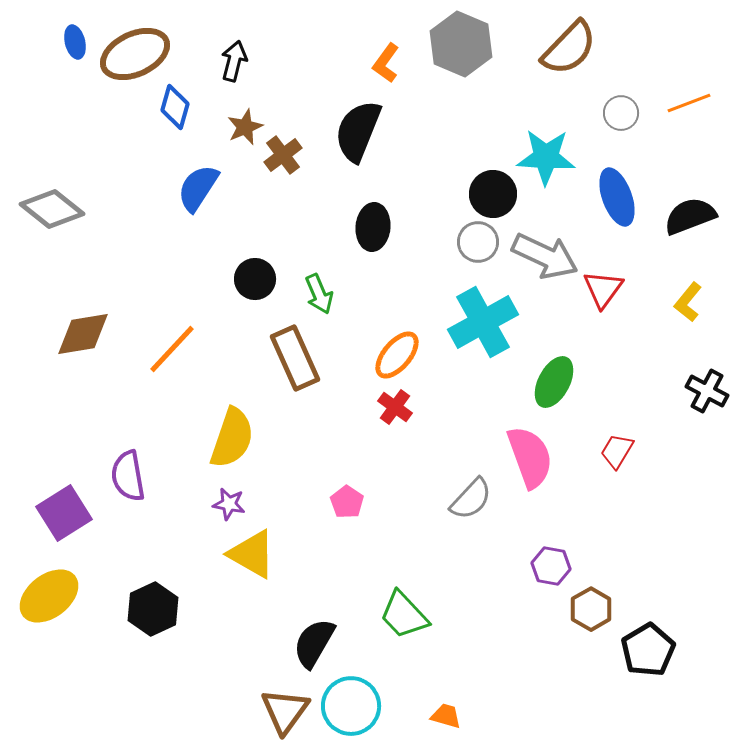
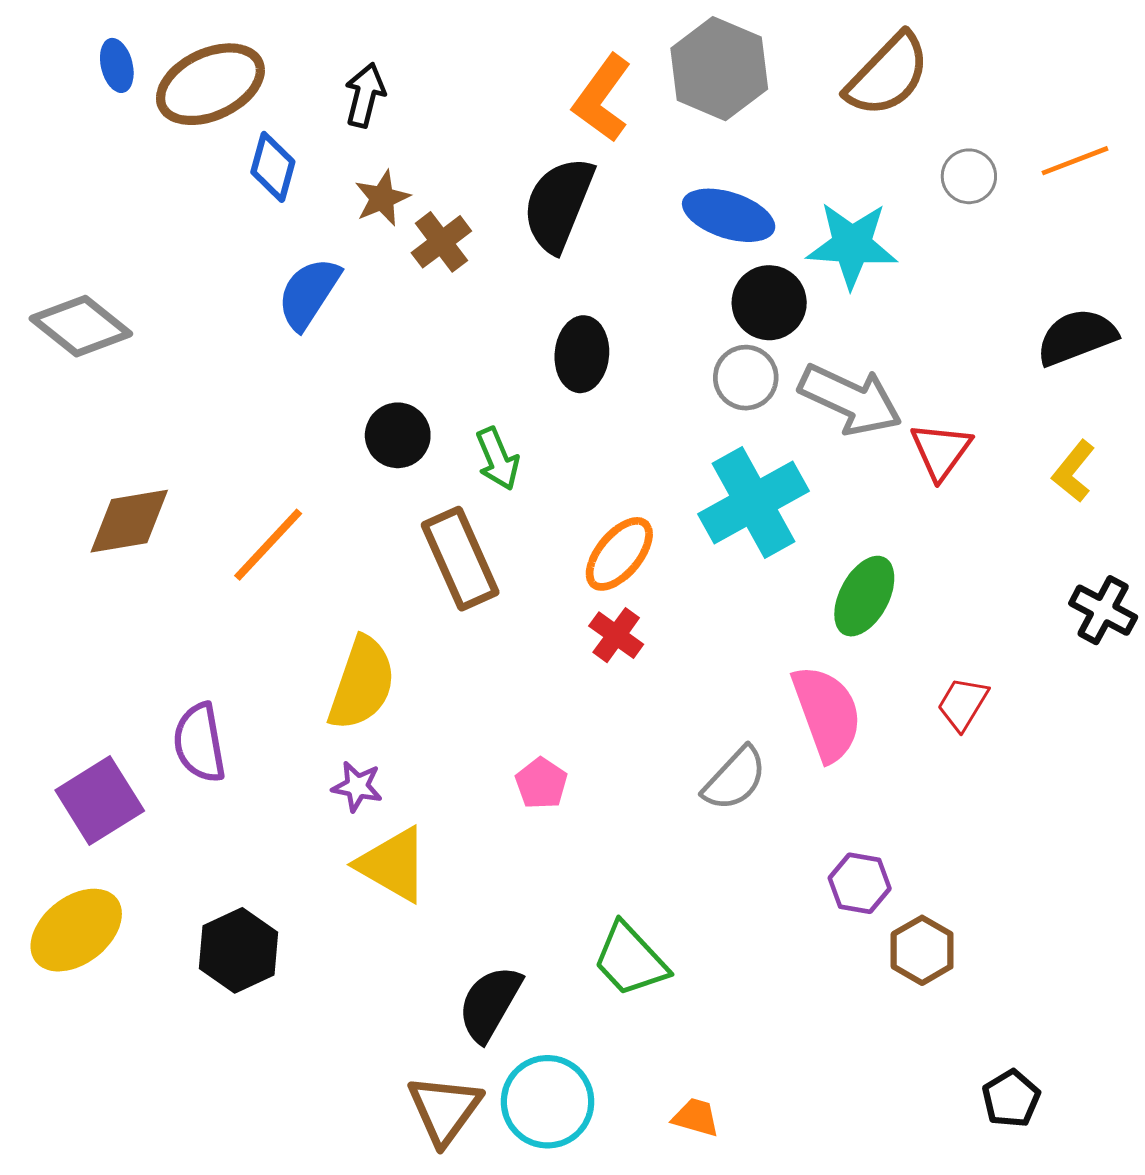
orange L-shape: (386, 63) -> (602, 98), size x1.4
blue ellipse: (617, 197) -> (729, 215), moved, turned -52
black pentagon: (648, 650) -> (1011, 1099), moved, size x0.7

